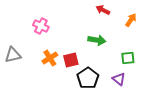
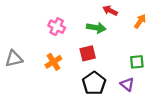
pink cross: (41, 26) -> (57, 27), moved
green arrow: (97, 40) -> (96, 28), moved
red square: (71, 60) -> (88, 53), moved

